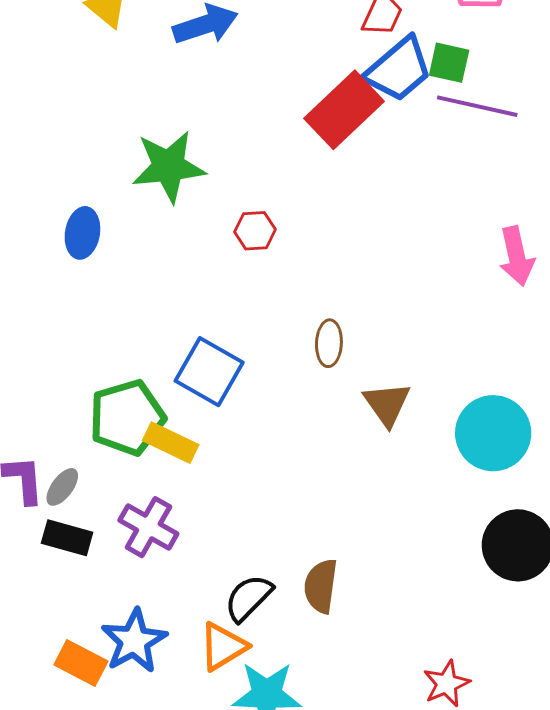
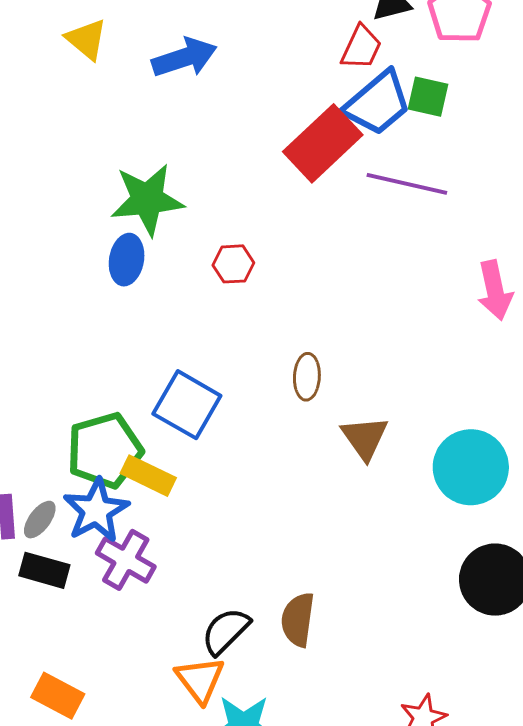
purple line: (477, 106) -> (407, 184), moved
blue ellipse: (82, 233) -> (127, 260), moved
blue star: (134, 641) -> (96, 510), moved
orange triangle: (223, 647) -> (200, 680), turned -36

